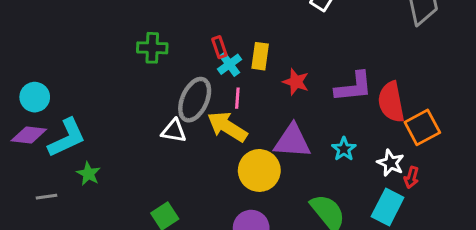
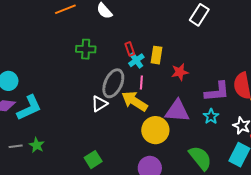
red star: (296, 82) -> (180, 72), turned -30
purple L-shape: (354, 87) -> (217, 92), moved
white triangle: (174, 131) -> (99, 104), turned -42
green star: (88, 174) -> (37, 145), moved

